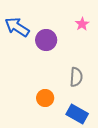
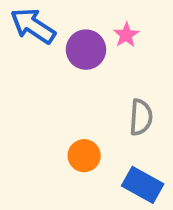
pink star: (82, 24) -> (126, 35), moved

